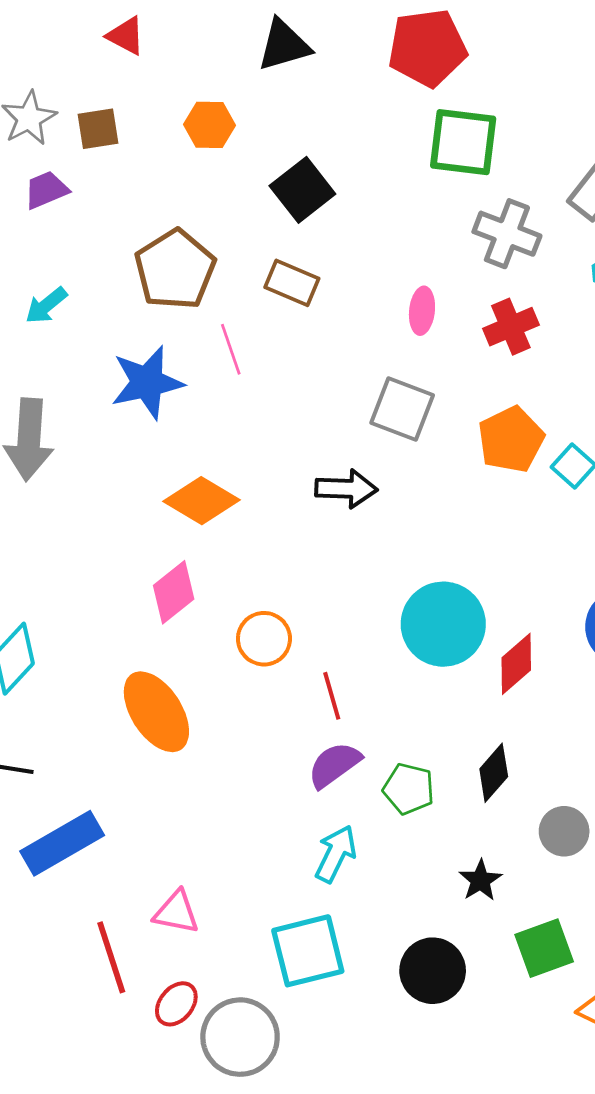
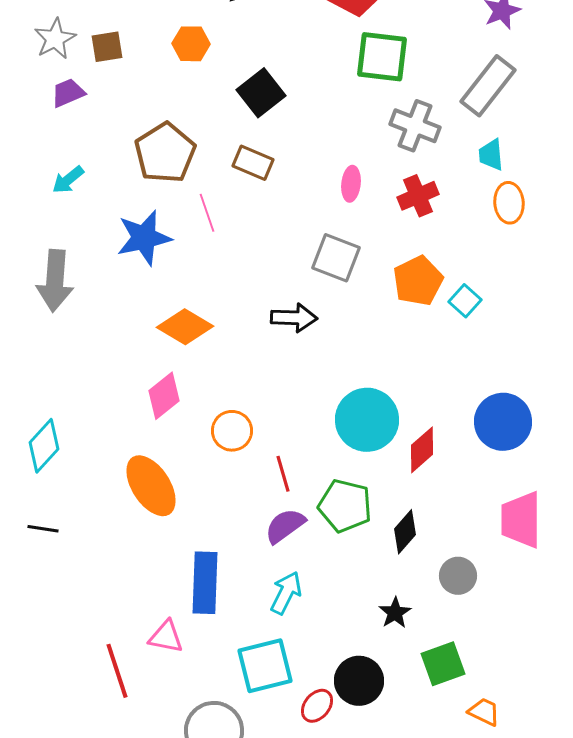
green pentagon: (409, 789) -> (345, 506), moved, size x1.4
blue rectangle: (62, 843) -> (205, 583), moved, turned -58
red ellipse: (176, 1004) -> (317, 706), moved

